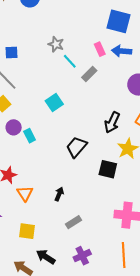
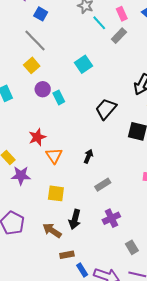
pink rectangle: (100, 49) -> (122, 14), moved
blue square: (11, 52) -> (41, 14), turned 32
black arrow: (46, 257) -> (75, 219), turned -108

